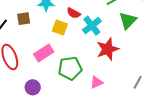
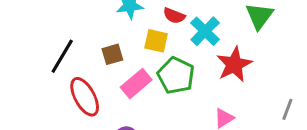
brown square: (24, 19) -> (112, 54), moved
green pentagon: (70, 68) -> (176, 75), moved, turned -30

